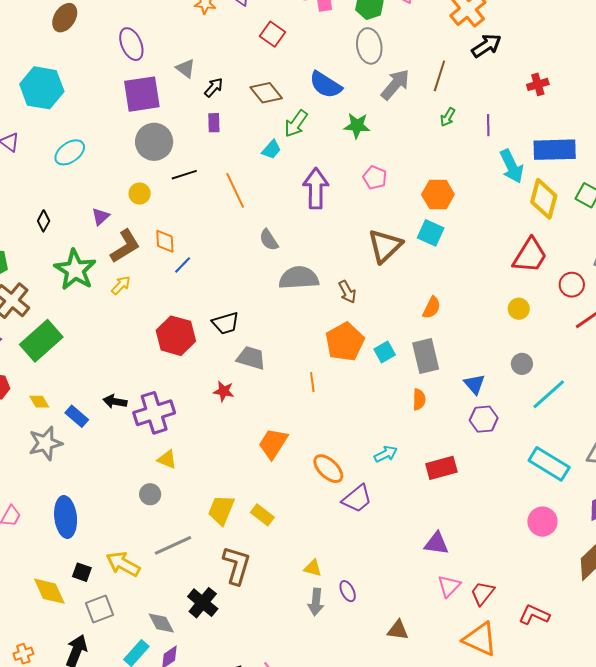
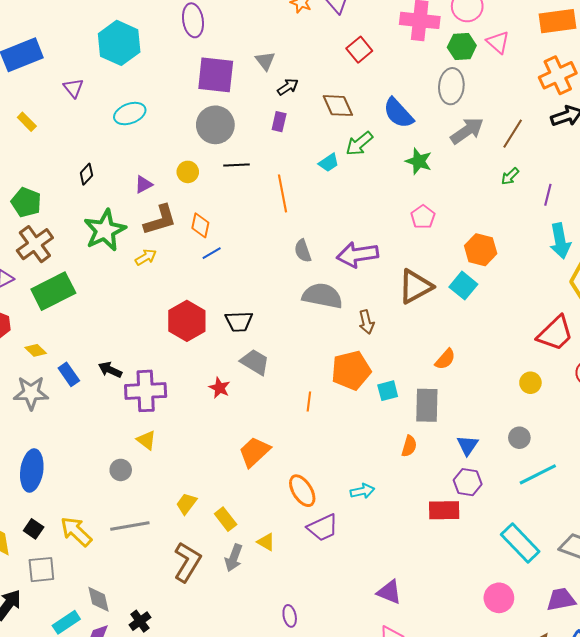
purple ellipse: (131, 44) -> (193, 20), moved
purple arrow: (316, 188) -> (357, 255), moved, turned -114
yellow diamond: (39, 402) -> (36, 350), turned -30
red rectangle: (441, 468) -> (444, 510), moved
yellow trapezoid: (221, 510) -> (186, 504), size x0.7
yellow triangle: (313, 568) -> (266, 542), moved
gray arrow: (316, 602) -> (234, 558), moved
black cross: (203, 603) -> (140, 621), moved, size x0.7

